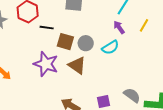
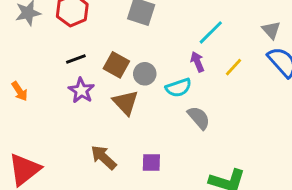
black line: (47, 28) -> (76, 59), moved, turned -40
purple star: (46, 64) -> (81, 90), size x0.7
gray semicircle: (132, 95) -> (199, 118), moved

